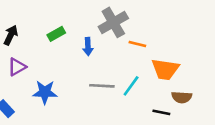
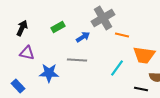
blue arrow: (88, 47) -> (83, 37), turned -120
purple triangle: (17, 67) -> (27, 53), turned 42
gray line: (102, 86) -> (77, 60), moved

